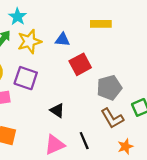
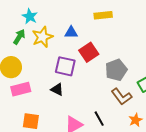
purple square: (26, 78) -> (65, 66), moved
black triangle: (57, 110) -> (57, 90), moved

